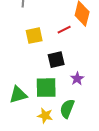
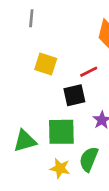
red line: (64, 30) -> (89, 72), moved
yellow square: (34, 36) -> (46, 64), turned 30

